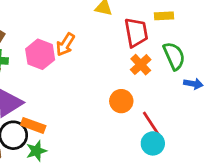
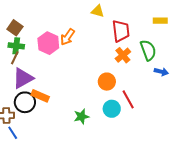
yellow rectangle: (164, 16) -> (160, 21), moved
cyan circle: (153, 143) -> (112, 109), moved
green star: (36, 151) -> (81, 117), moved

